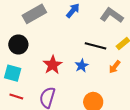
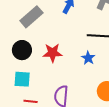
red star: (53, 65) -> (52, 53), moved, turned -30

